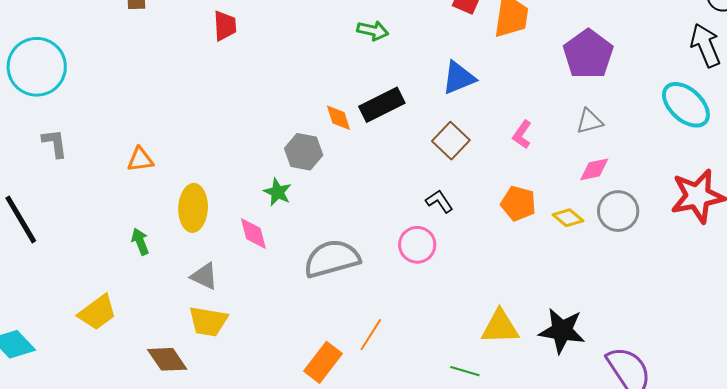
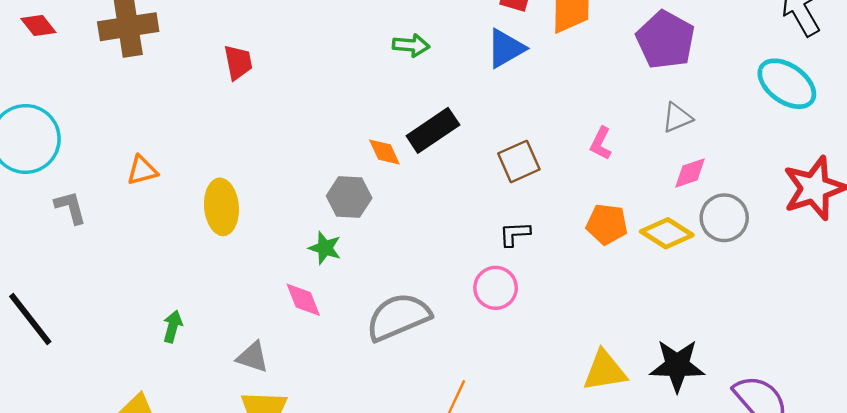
blue triangle: (459, 78) -> (506, 48), moved
brown square: (451, 141) -> (519, 161), turned 30
gray L-shape: (55, 143) -> (70, 207), moved
orange triangle: (140, 160) -> (142, 170), moved
black L-shape: (439, 201) -> (515, 234), turned -52
yellow ellipse: (193, 208) -> (221, 207), moved
yellow diamond: (568, 218) -> (667, 233), size x1.4
green arrow: (140, 242) -> (173, 326), turned 44

